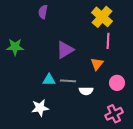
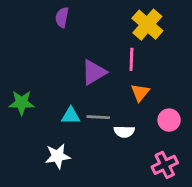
pink line: (108, 41) -> (131, 59), moved
green star: (15, 47) -> (22, 103), moved

